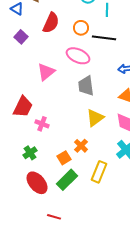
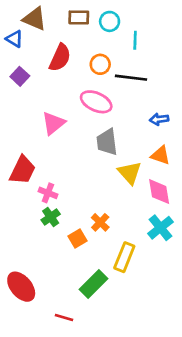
yellow triangle: (95, 118) -> (130, 173), moved, turned -36
green cross: (30, 153) -> (51, 217), moved
green rectangle: (67, 180) -> (93, 284), moved
red ellipse: (37, 183) -> (21, 287), moved

